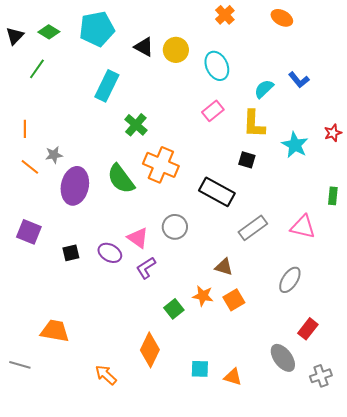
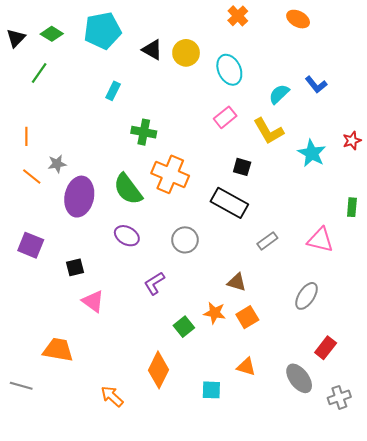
cyan rectangle: (107, 86) -> (113, 91), size x0.6
yellow L-shape: (254, 124) -> (268, 131), turned -32
green cross: (136, 125) -> (144, 132), turned -30
black square: (247, 160) -> (242, 167), moved
gray rectangle: (253, 228) -> (267, 241), size x0.7
pink triangle: (138, 238) -> (93, 301), moved
purple ellipse: (110, 253) -> (127, 236), moved
orange triangle: (233, 377) -> (246, 367), moved

